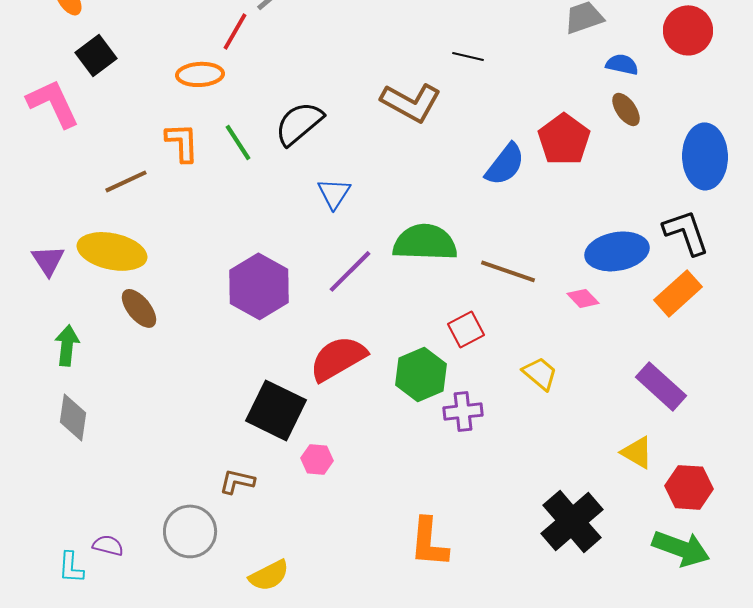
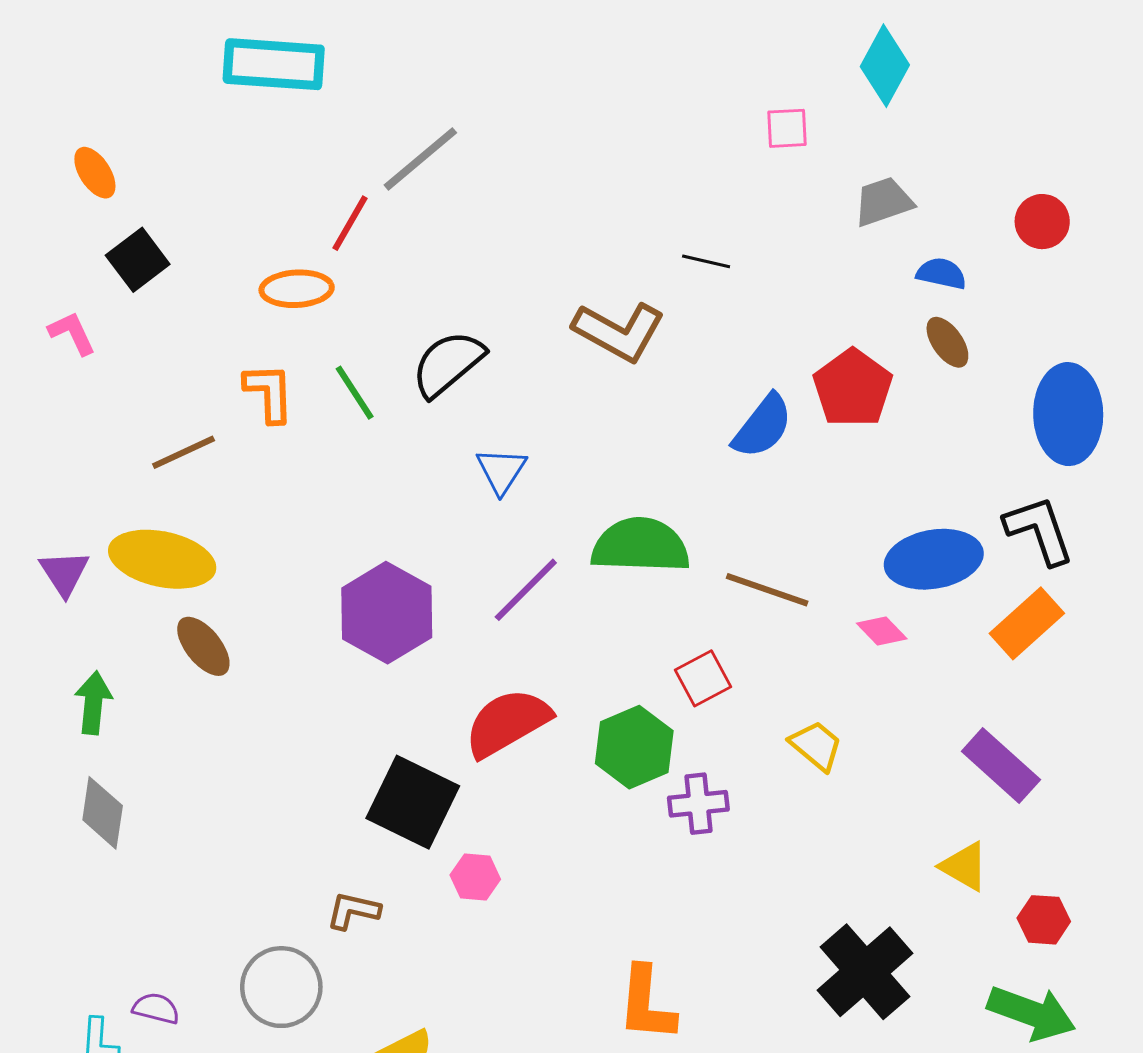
red circle: (688, 30) -> (1042, 222), size x0.7
pink L-shape: (53, 103) -> (72, 333), size x0.6
red hexagon: (689, 487) -> (1044, 920), size x0.7

